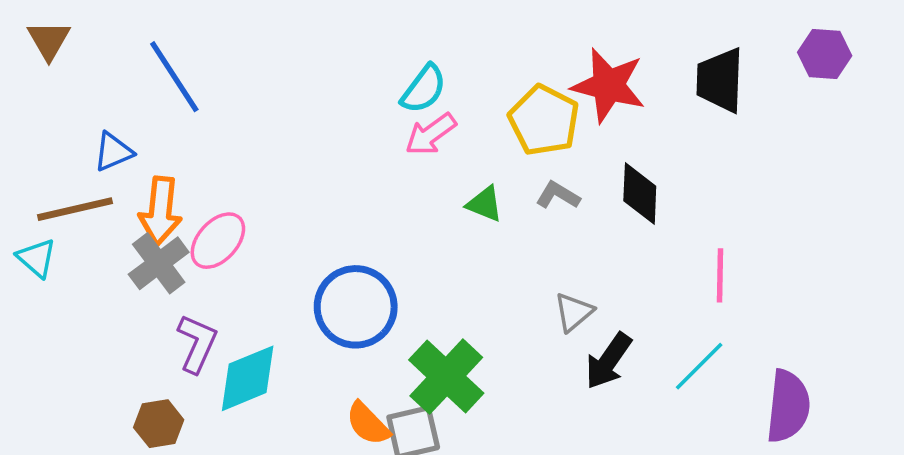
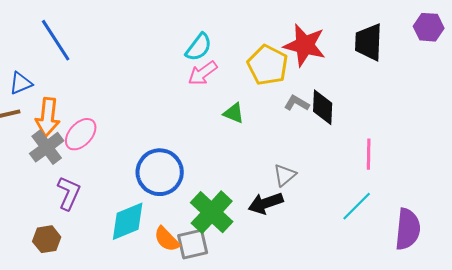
gray L-shape: (558, 195) -> (297, 103), moved
black arrow: (608, 361) -> (266, 203), moved, turned 36
cyan diamond: (248, 378) -> (128, 221), moved

